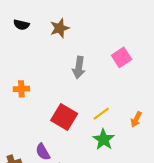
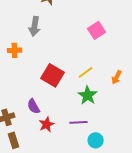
pink square: (122, 57) -> (97, 30), moved
gray arrow: (79, 68) -> (35, 26), moved

